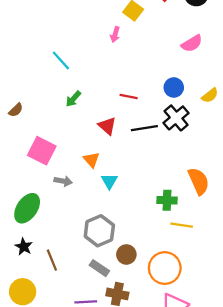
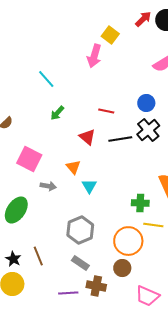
pink arrow: (115, 34) -> (94, 56), size x1.6
black star: (24, 247) -> (13, 259), moved
brown circle: (126, 254) -> (122, 268), moved
orange circle: (165, 268) -> (128, 241), moved

